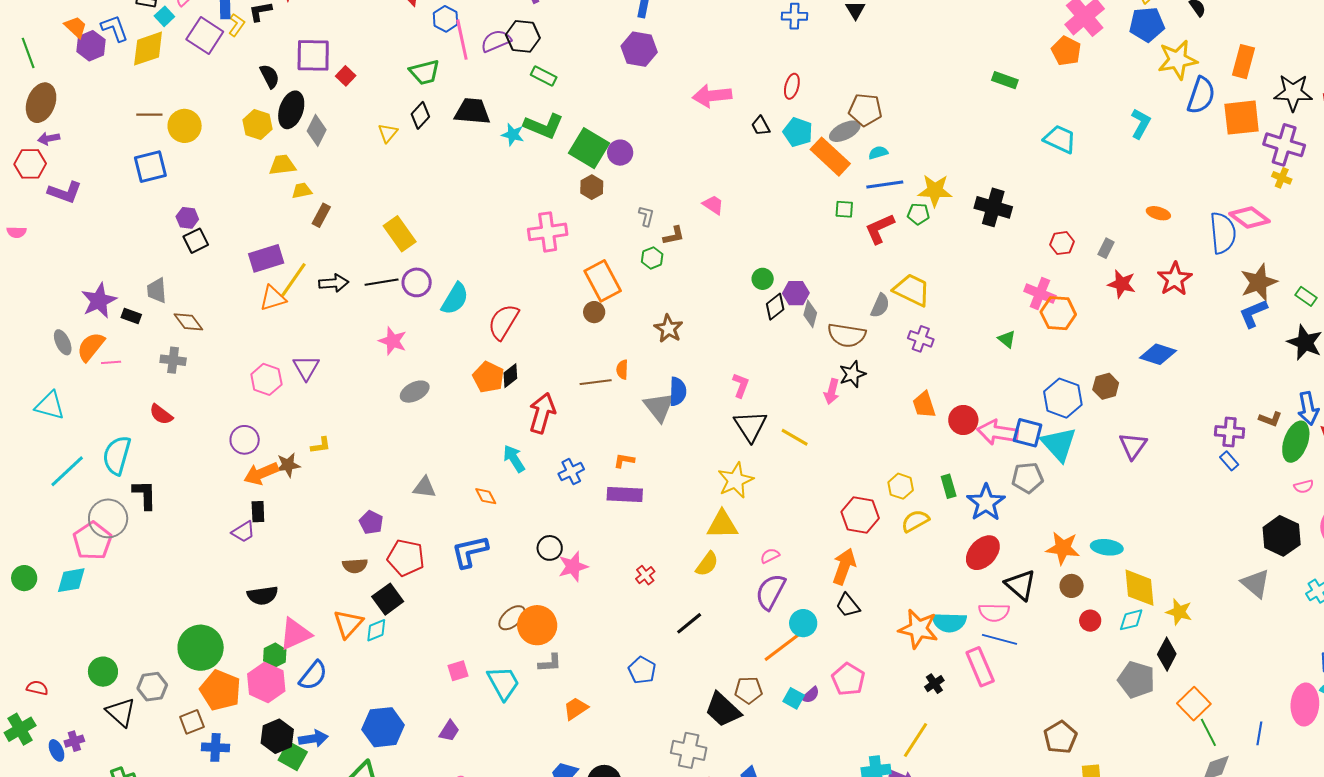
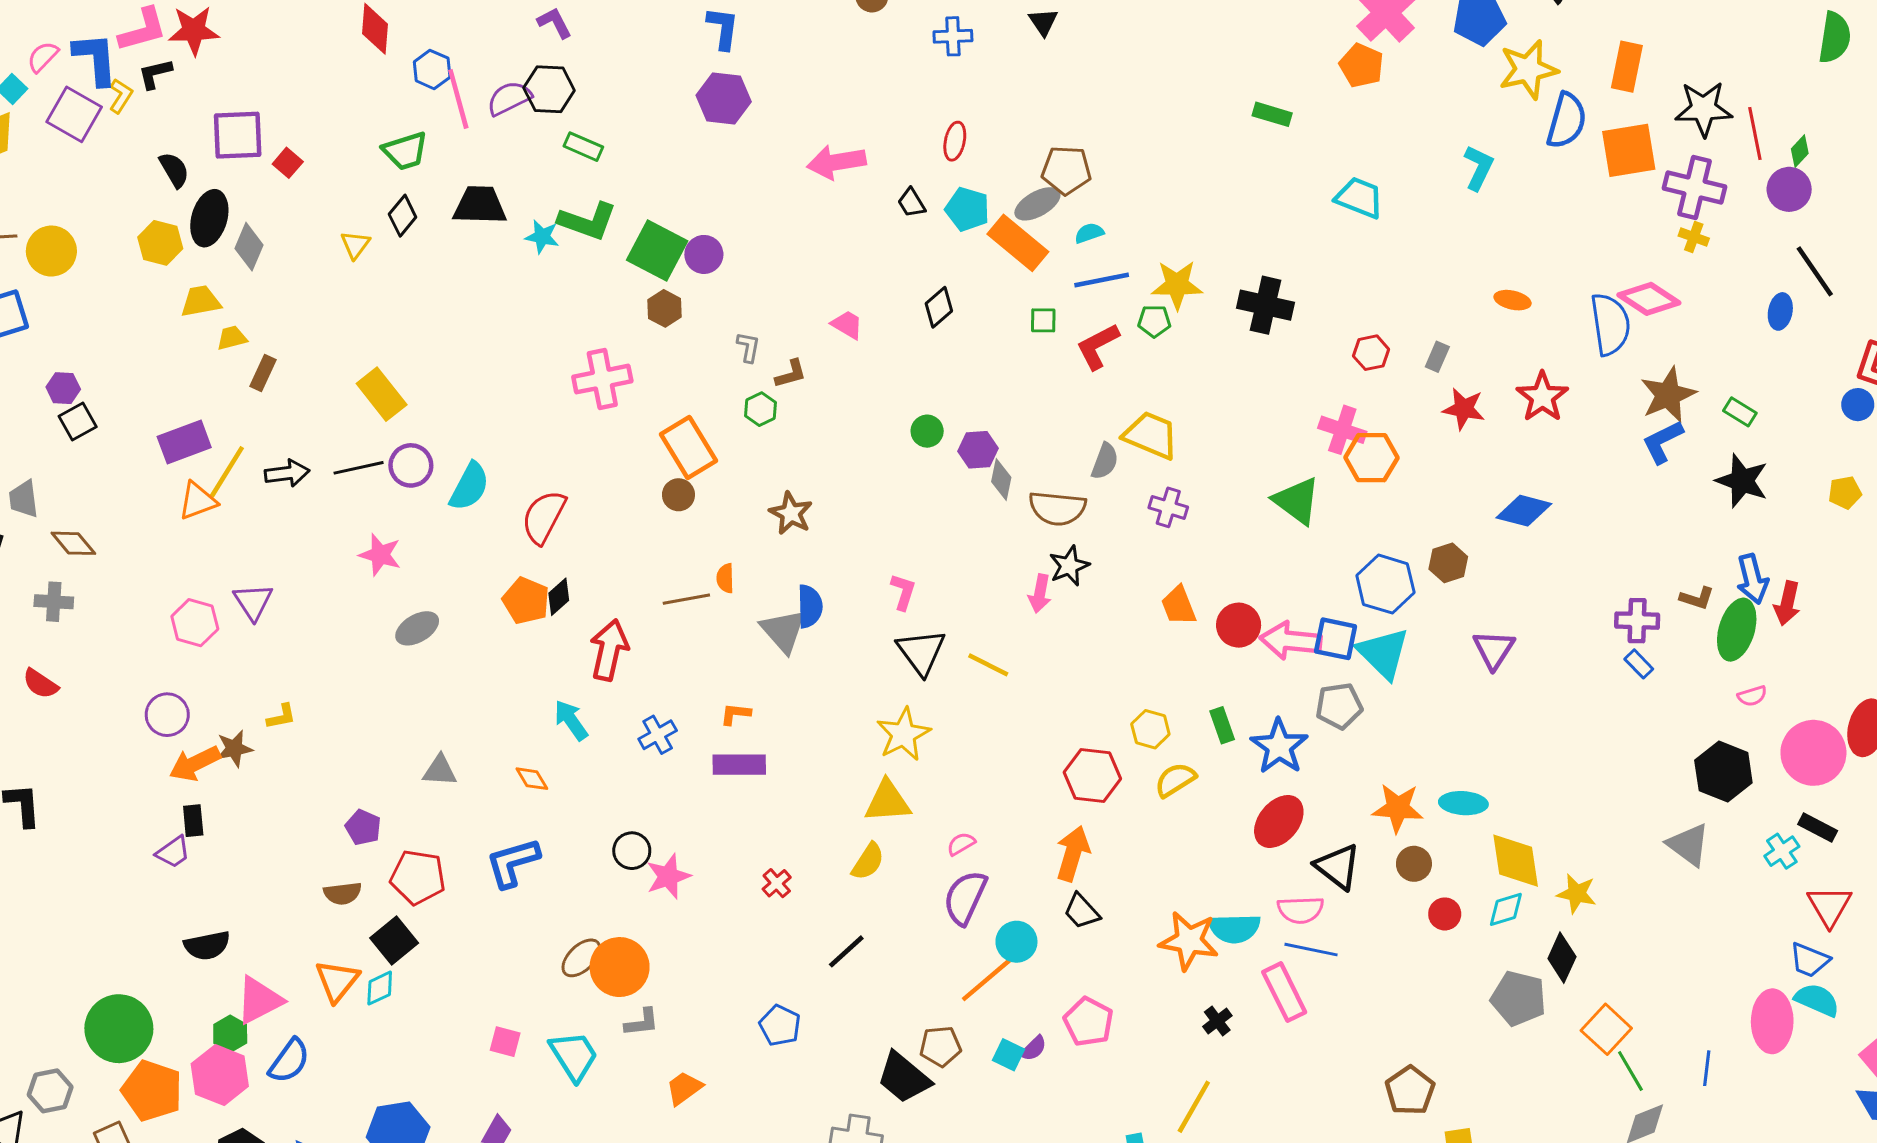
black diamond: (775, 307) -> (939, 307), moved
green triangle: (1007, 339) -> (1297, 501), size x1.8
pink square: (458, 671) -> (505, 1042), turned 35

